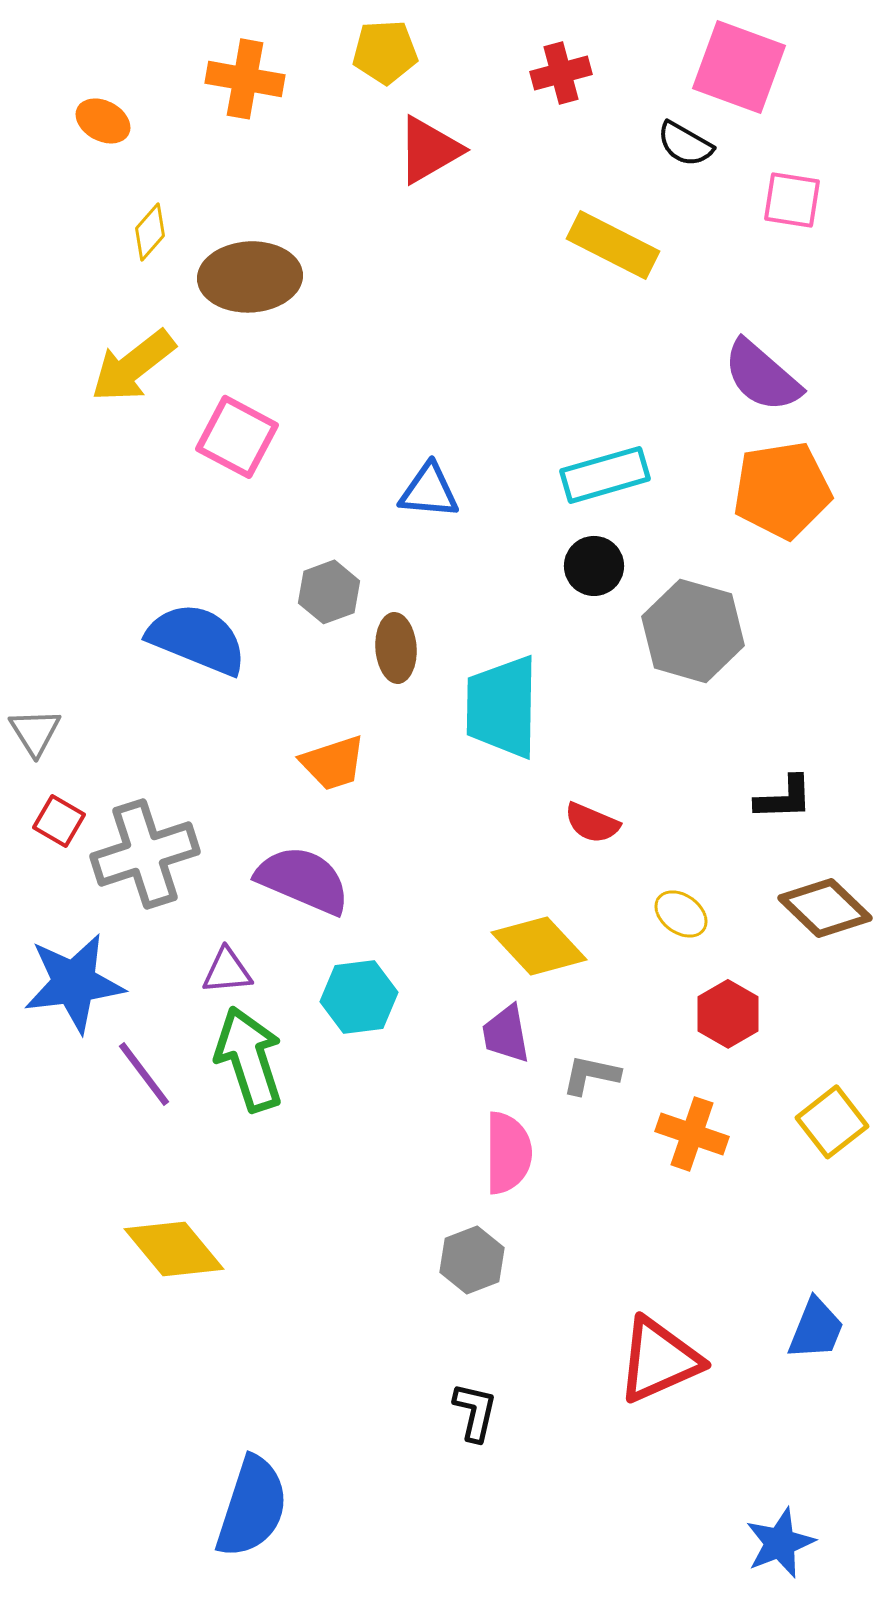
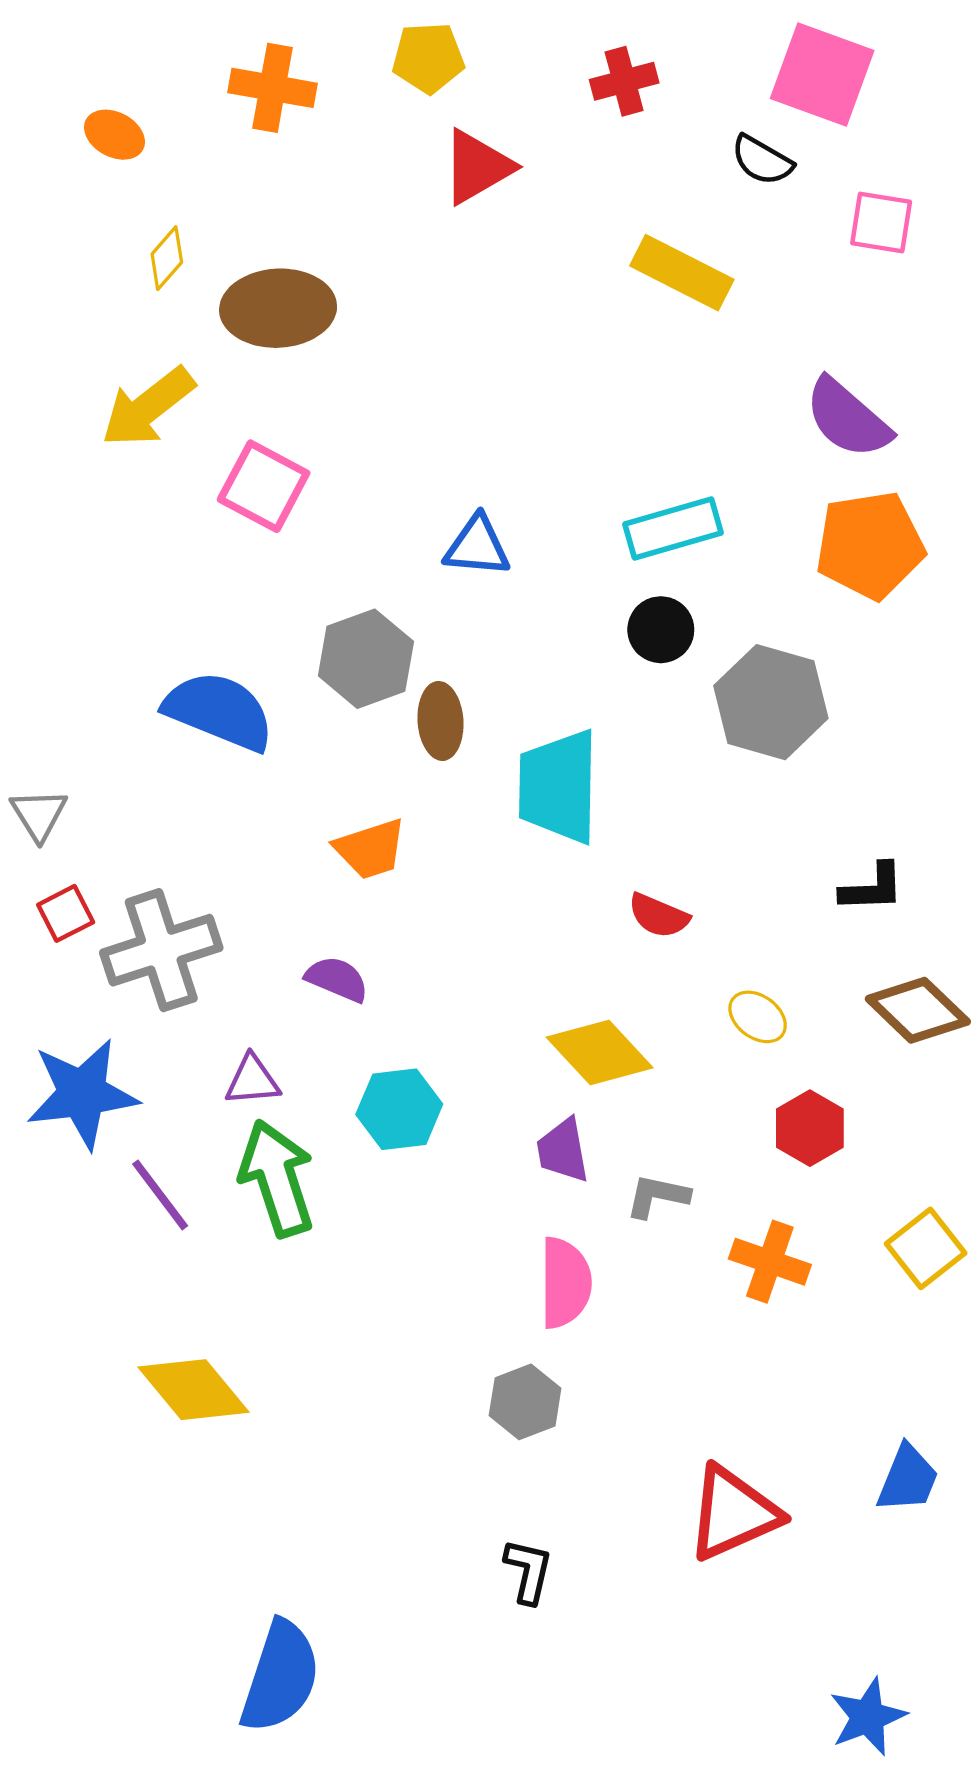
gray hexagon: (329, 592) -> (366, 659), size x1.4
red square: (59, 821) -> (66, 913), turned 33
purple semicircle: (303, 880) -> (337, 979), size x0.6

